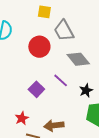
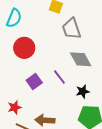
red circle: (39, 47) -> (24, 48), moved

